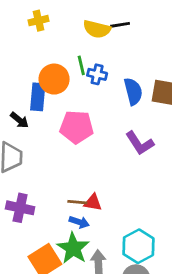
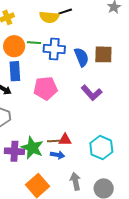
green line: (81, 65) -> (34, 43), moved, turned -64
blue cross: (97, 74) -> (54, 49), size x1.5
orange circle: (54, 79) -> (14, 46), moved
cyan hexagon: (138, 246) -> (101, 148), moved
green star: (73, 248) -> (32, 148), moved

